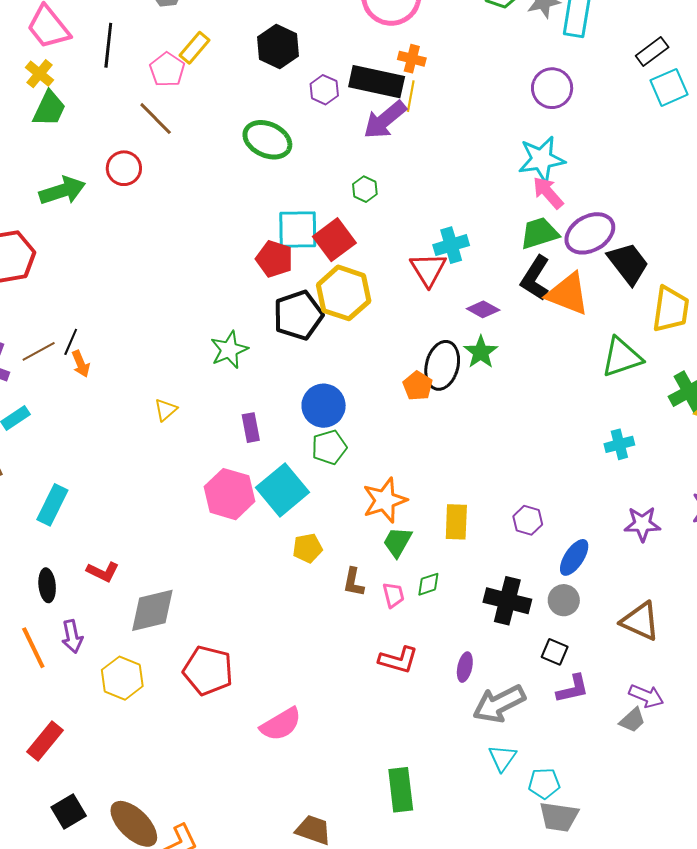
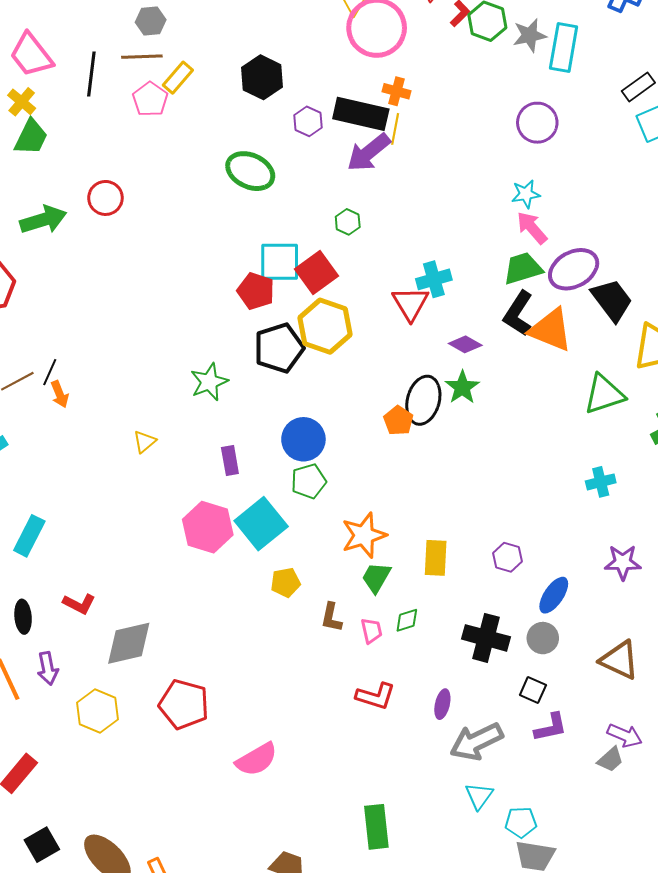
brown line: (156, 119) -> (142, 57), moved, turned -48
cyan star: (541, 159) -> (526, 194), size x0.6

